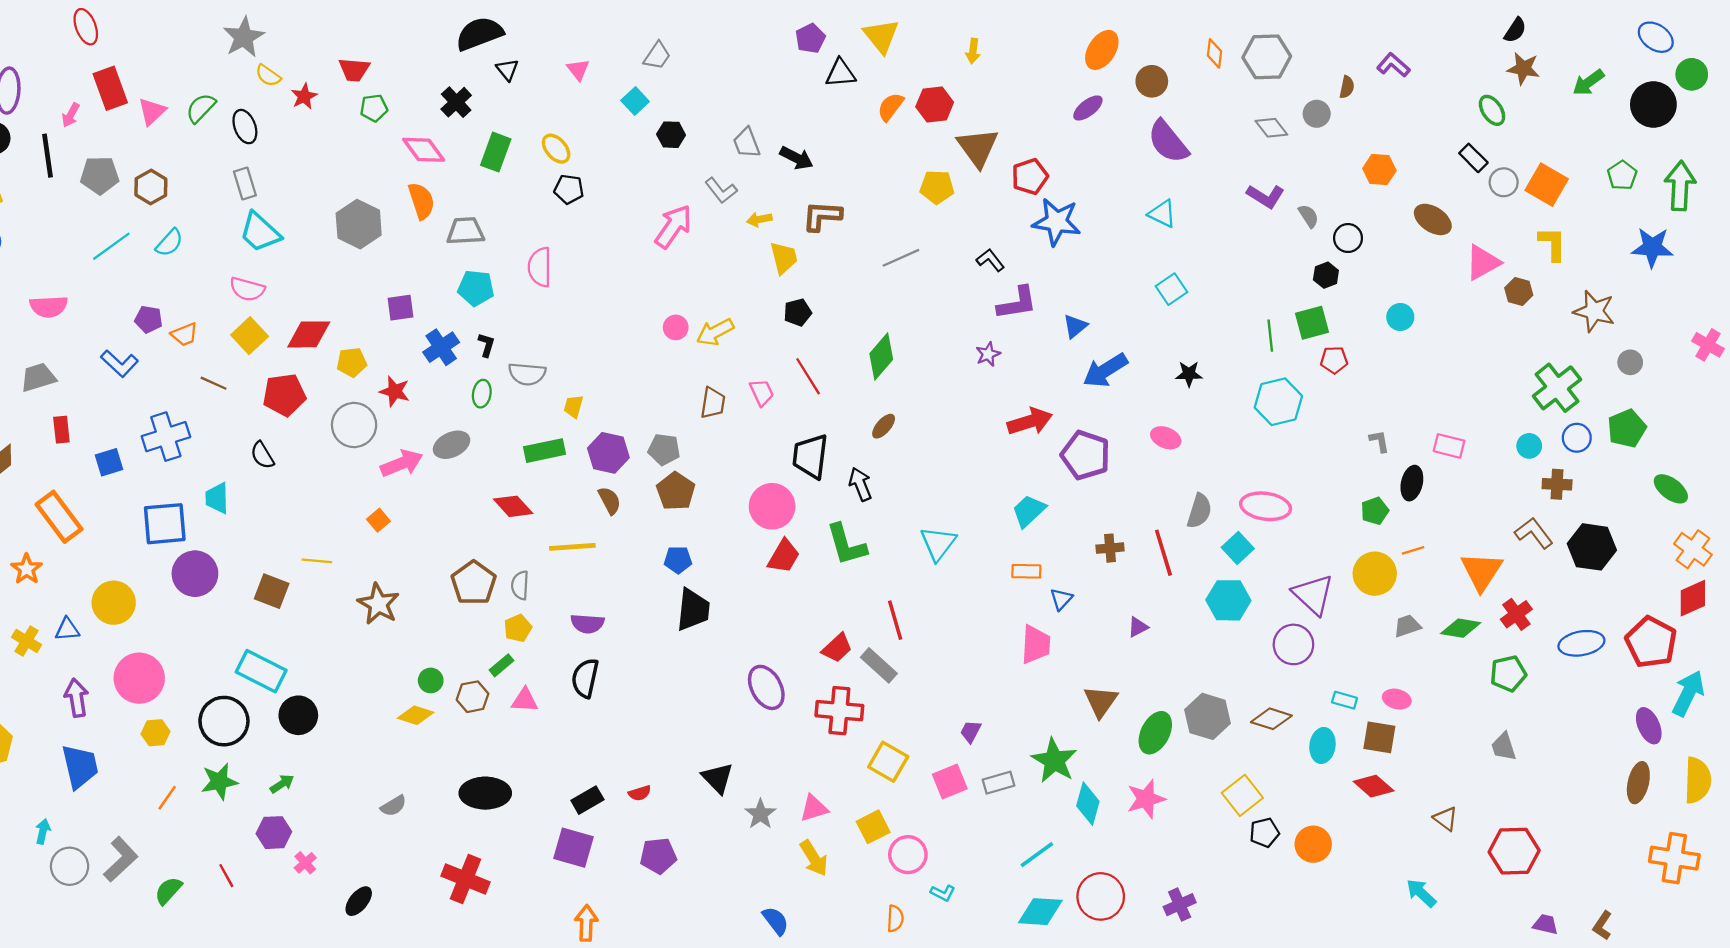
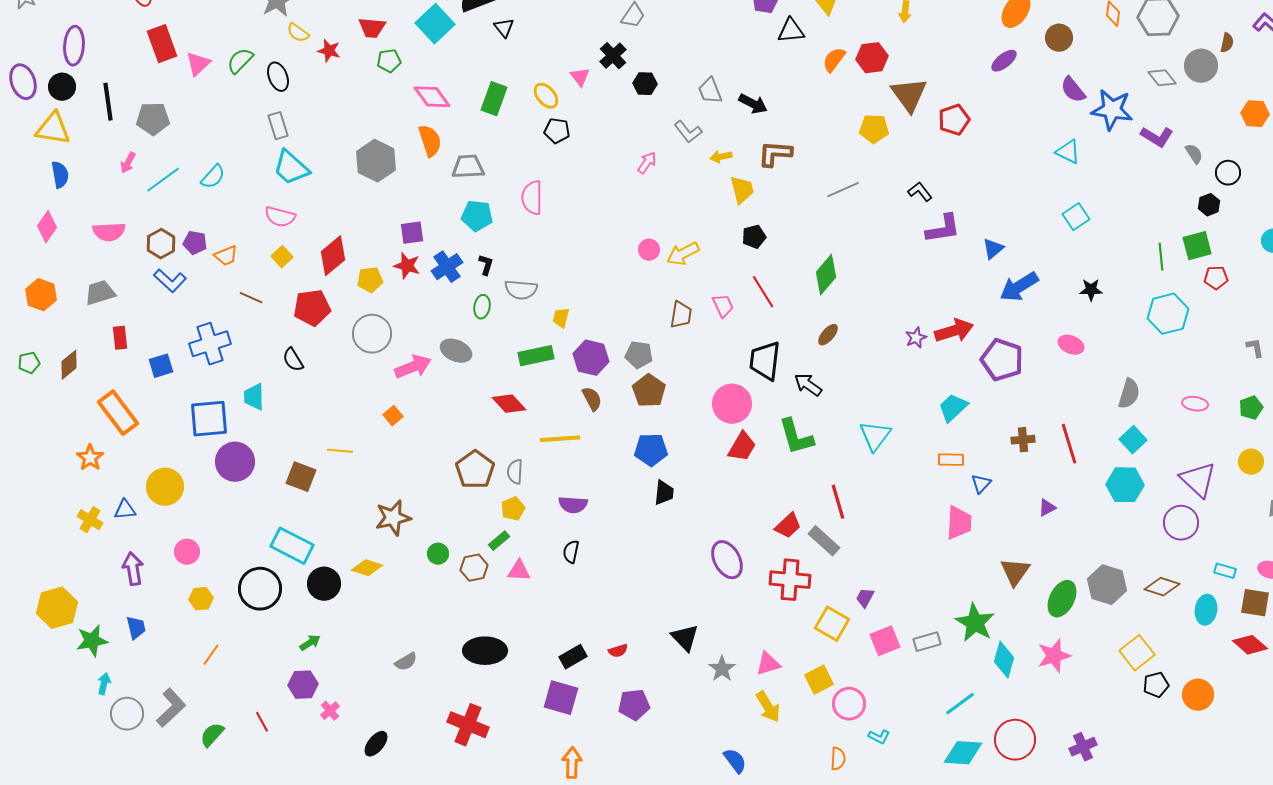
pink triangle: (578, 70) -> (580, 77), moved
red star: (304, 96) -> (329, 51), turned -30
cyan square: (635, 101) -> (435, 24), moved, size x1.6
black cross: (456, 102) -> (613, 56), moved
gray circle: (1317, 114) -> (1201, 66), size x1.4
pink arrow: (71, 115) -> (128, 163), moved
purple semicircle: (1168, 142) -> (1073, 90), size x0.7
brown hexagon: (151, 187) -> (161, 244), moved
blue star: (1057, 222) -> (1112, 110), moved
pink arrow: (673, 226) -> (647, 163), size x0.6
red diamond: (309, 334) -> (333, 256), turned -39
yellow square: (250, 336) -> (282, 257), size x0.7
purple star: (988, 354) -> (916, 338), moved
red star: (395, 391) -> (407, 266), moved
gray ellipse: (452, 445) -> (456, 351), turned 48
black arrow: (860, 484) -> (808, 385), turned -32
pink ellipse: (1266, 506) -> (1195, 404), moved, size x0.6
gray semicircle: (1199, 511) -> (1129, 394), moved
blue pentagon: (678, 560) -> (651, 450), size x1.4
yellow circle: (1375, 574) -> (1251, 462), size x0.7
brown star: (378, 604) -> (393, 518), moved, turned 30
black trapezoid: (693, 610) -> (664, 493), size x0.7
pink circle: (139, 678) -> (187, 552), size x0.6
black semicircle: (585, 678) -> (571, 552), size x0.7
yellow diamond: (416, 715) -> (367, 568), moved
purple trapezoid: (971, 732) -> (865, 598), moved
blue trapezoid: (80, 766) -> (136, 628), size x0.6
green star: (219, 781) -> (92, 641), moved

